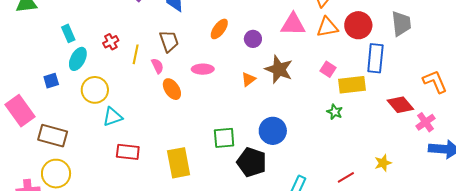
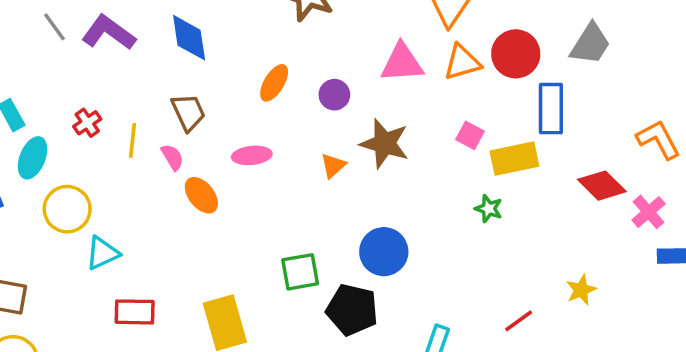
gray trapezoid: (401, 24) -> (590, 44), turned 44

